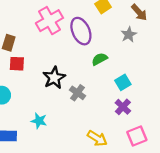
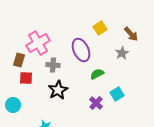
pink cross: (49, 21) -> (38, 43), moved
gray cross: (77, 93) -> (53, 65), moved, turned -32
purple cross: (123, 107) -> (96, 103), moved

